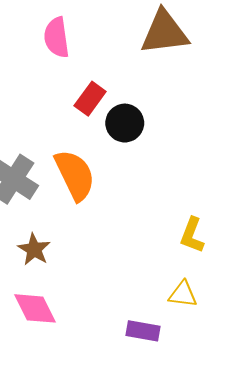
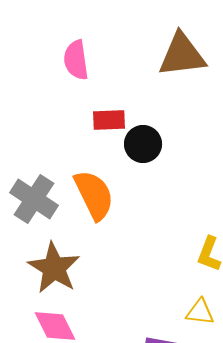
red rectangle: (90, 99) -> (109, 120), turned 52
brown star: (34, 249) -> (54, 268), size x1.6

